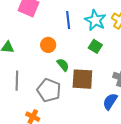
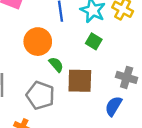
orange circle: (48, 45) -> (38, 42), size x1.5

